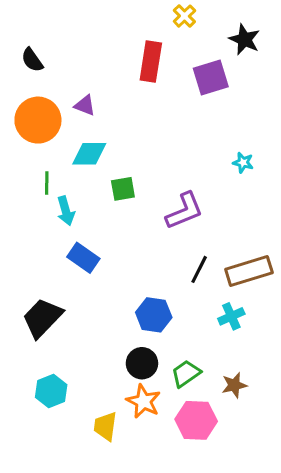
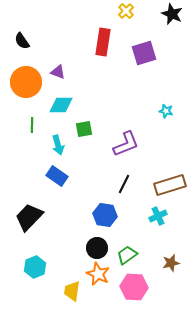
black star: (245, 39) -> (172, 14), moved
cyan arrow: (66, 211) -> (58, 145), moved
black line: (199, 269) -> (124, 184), moved
brown star: (234, 385) -> (171, 263), moved

